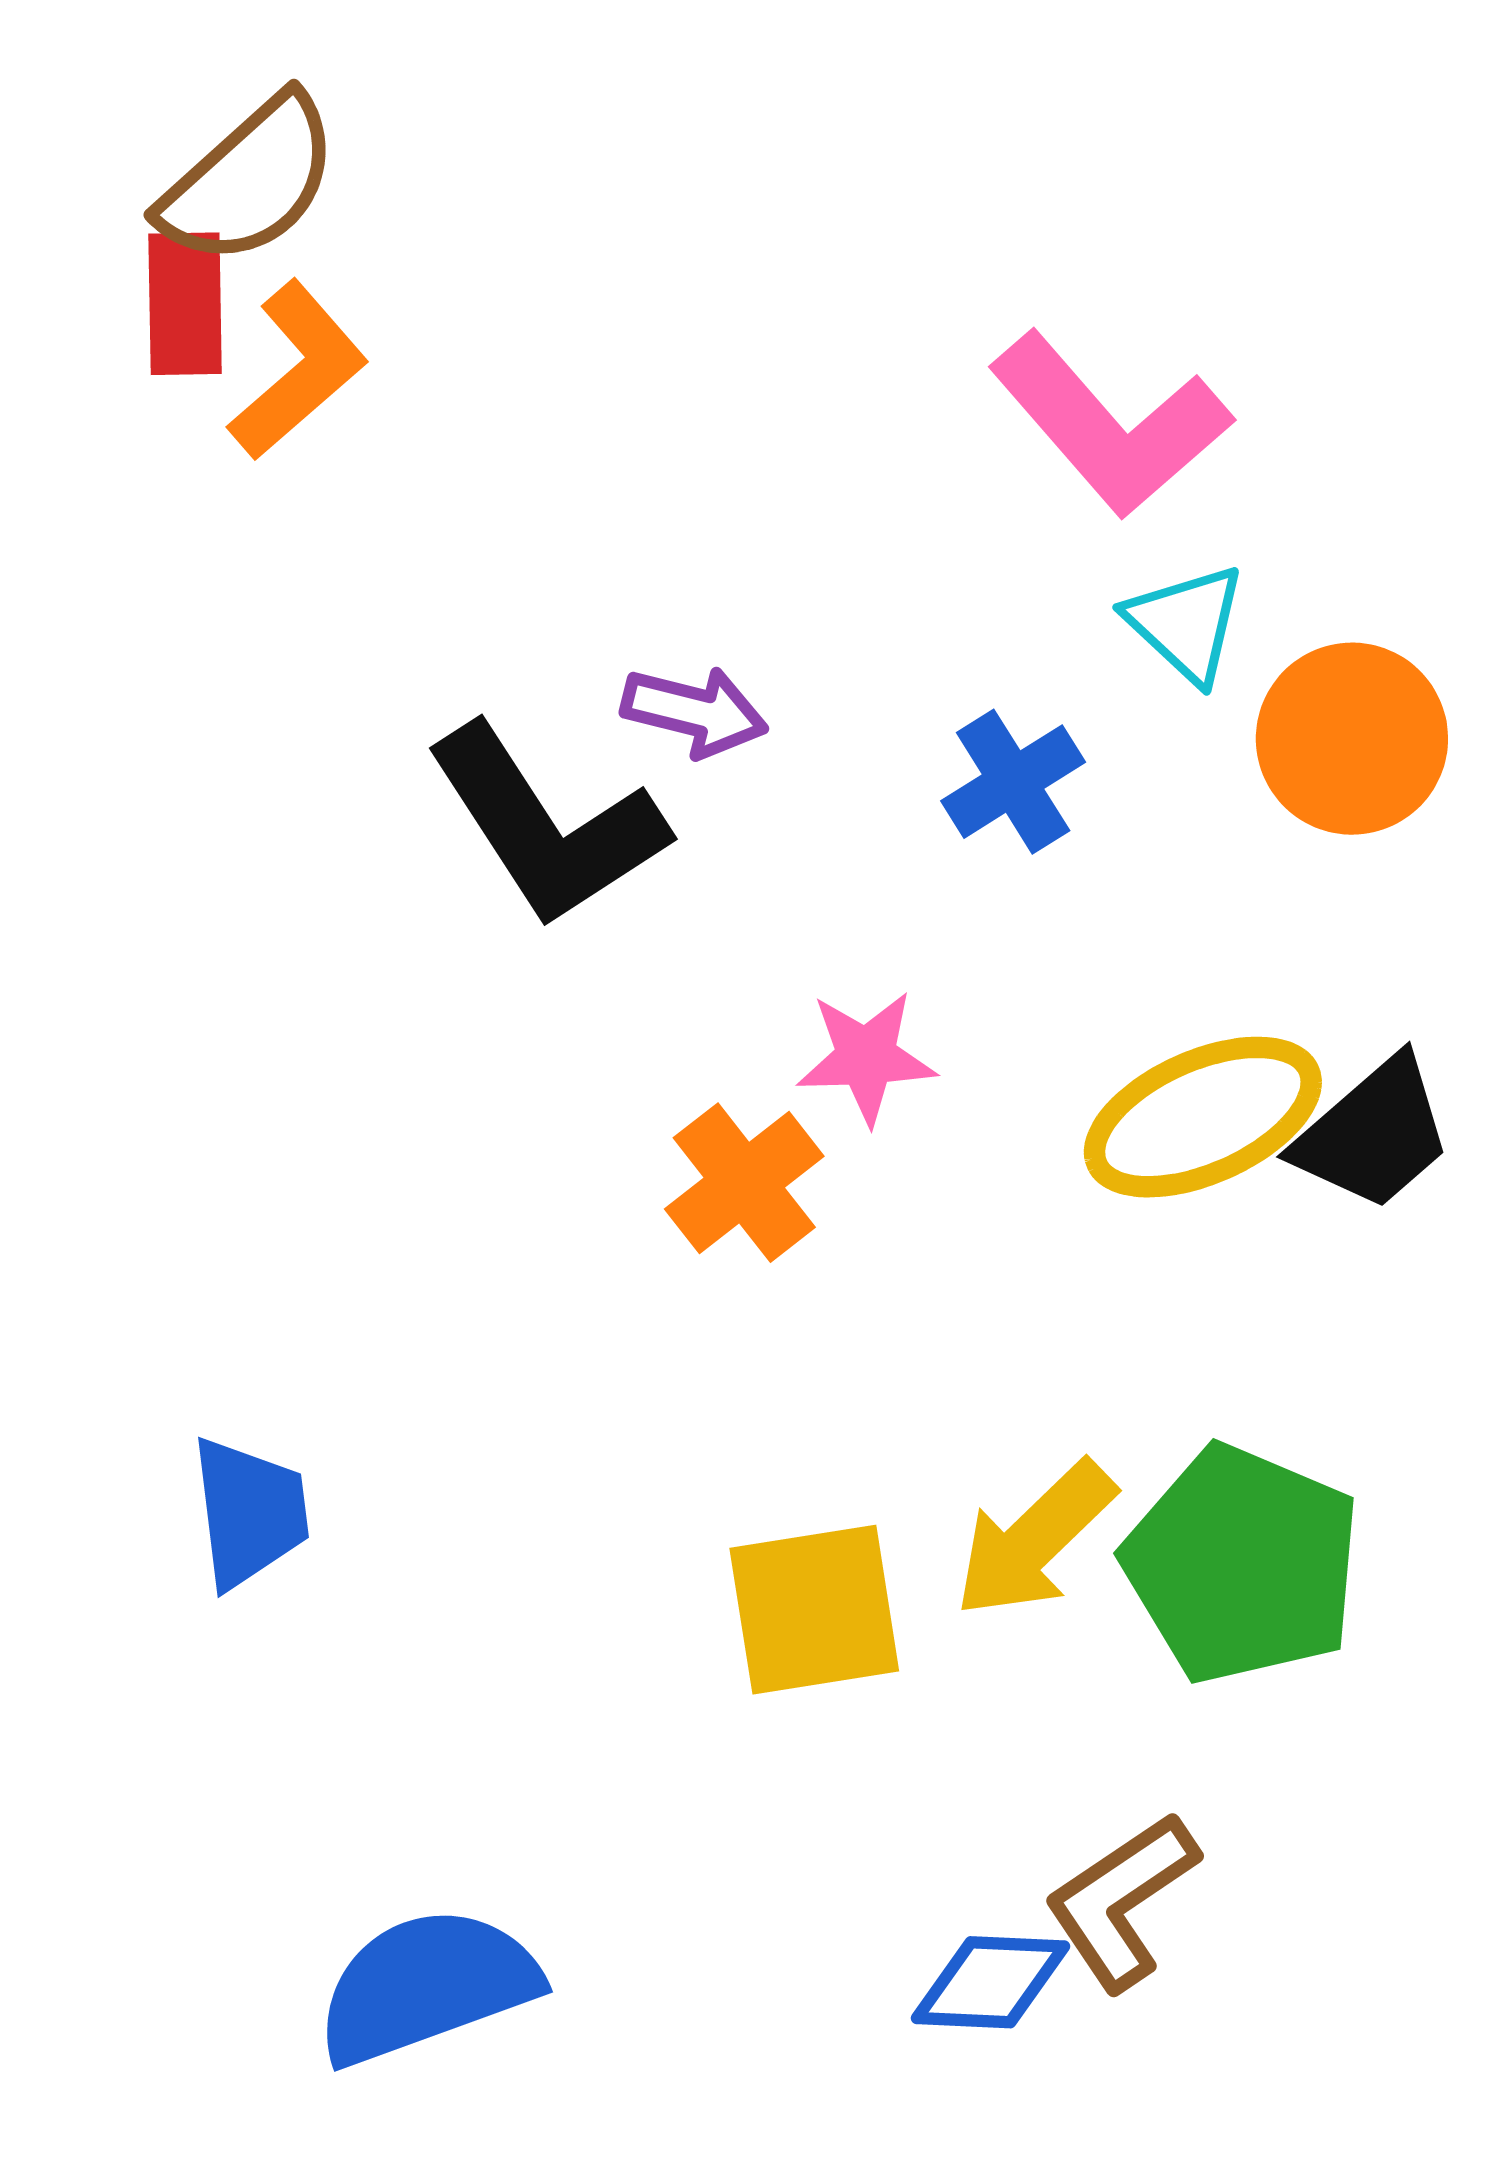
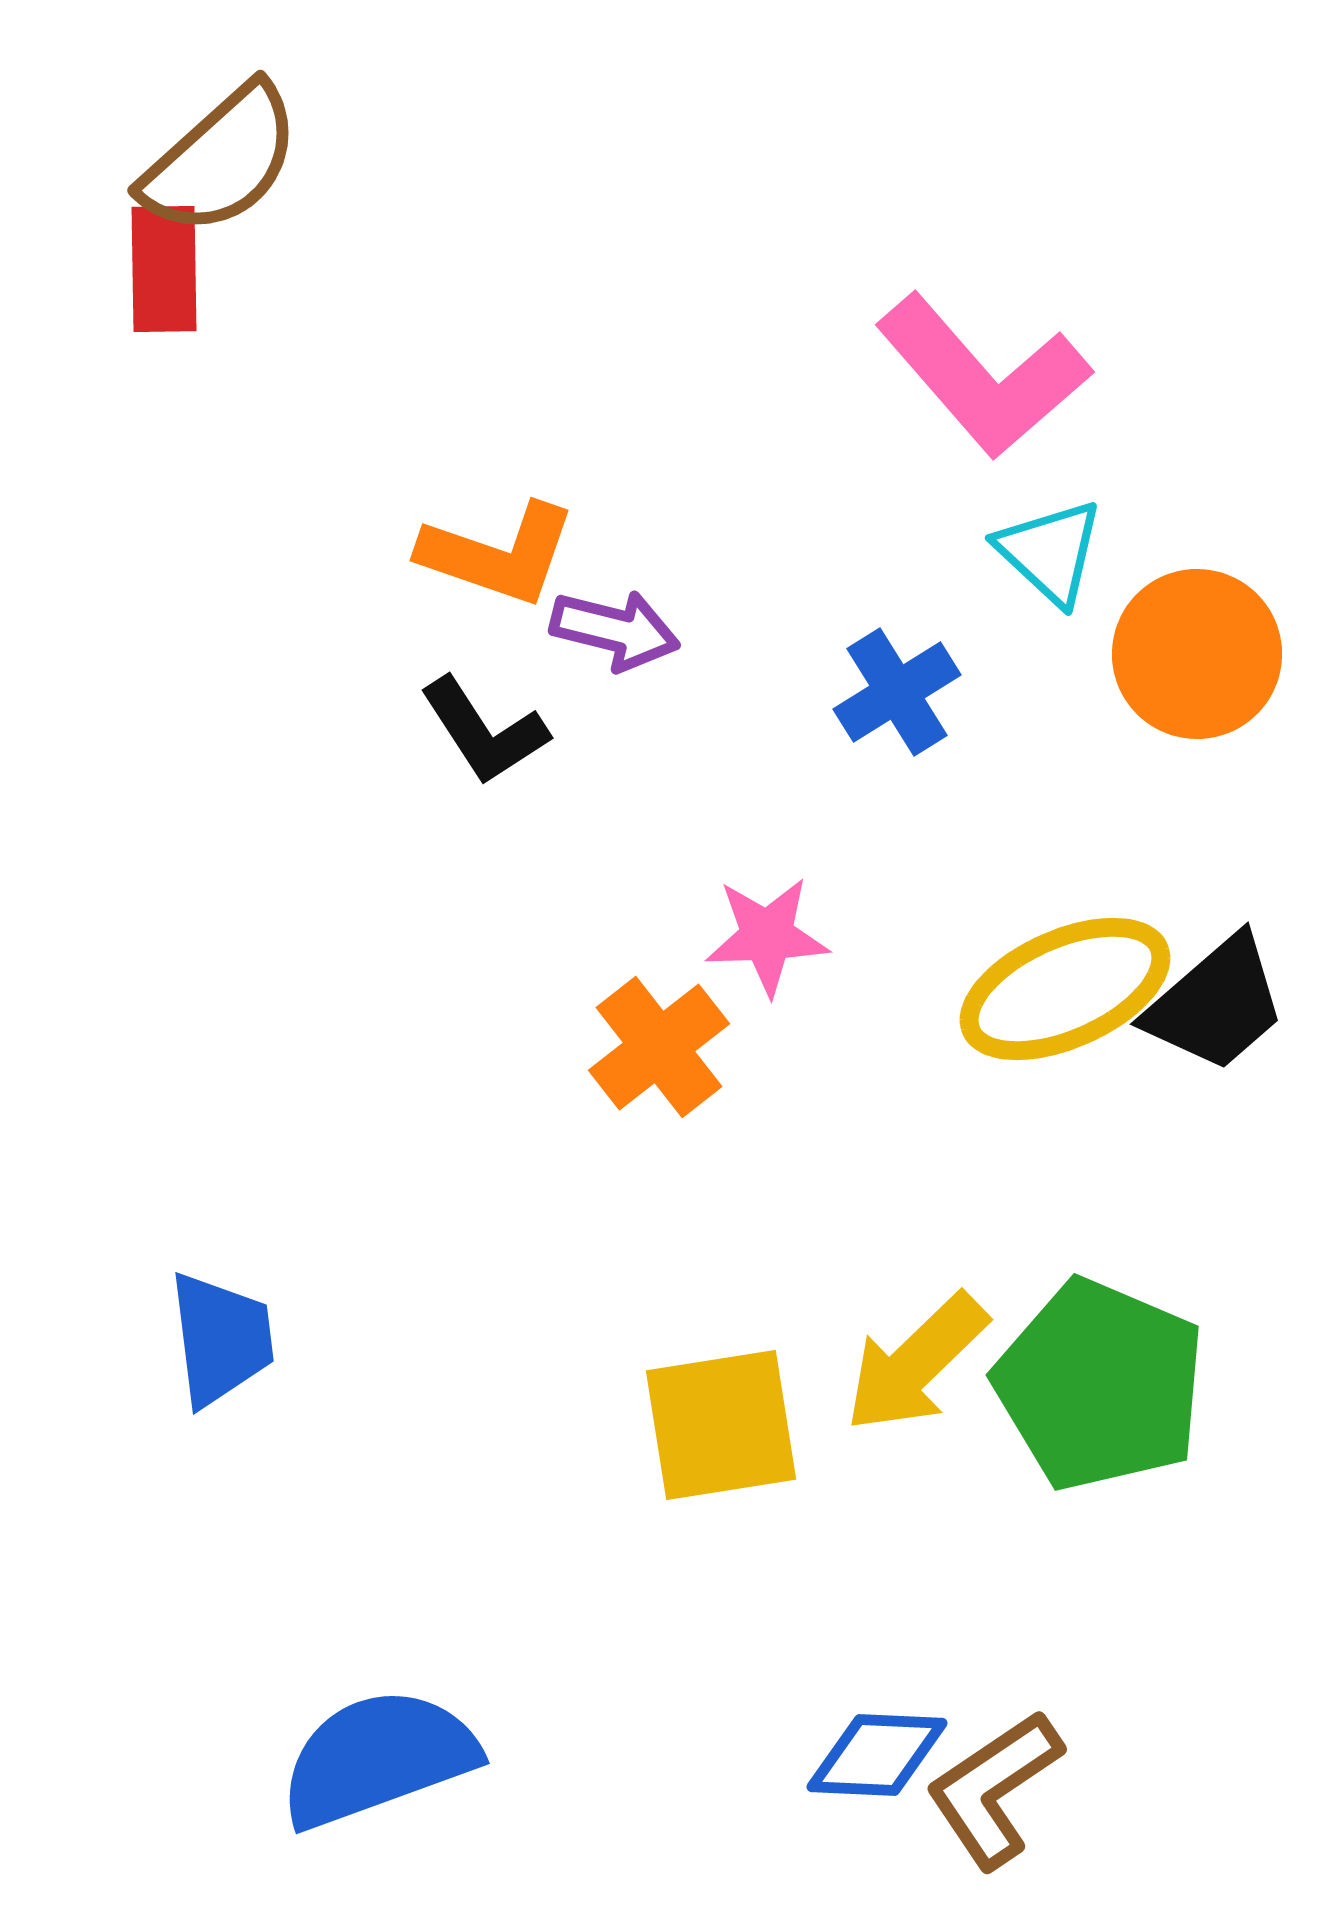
orange L-shape: (298, 370) -> (498, 554), moved, turned 60
black L-shape: (547, 826) -> (484, 731), size x0.6
brown L-shape: (1122, 1901) -> (994, 1789), moved

